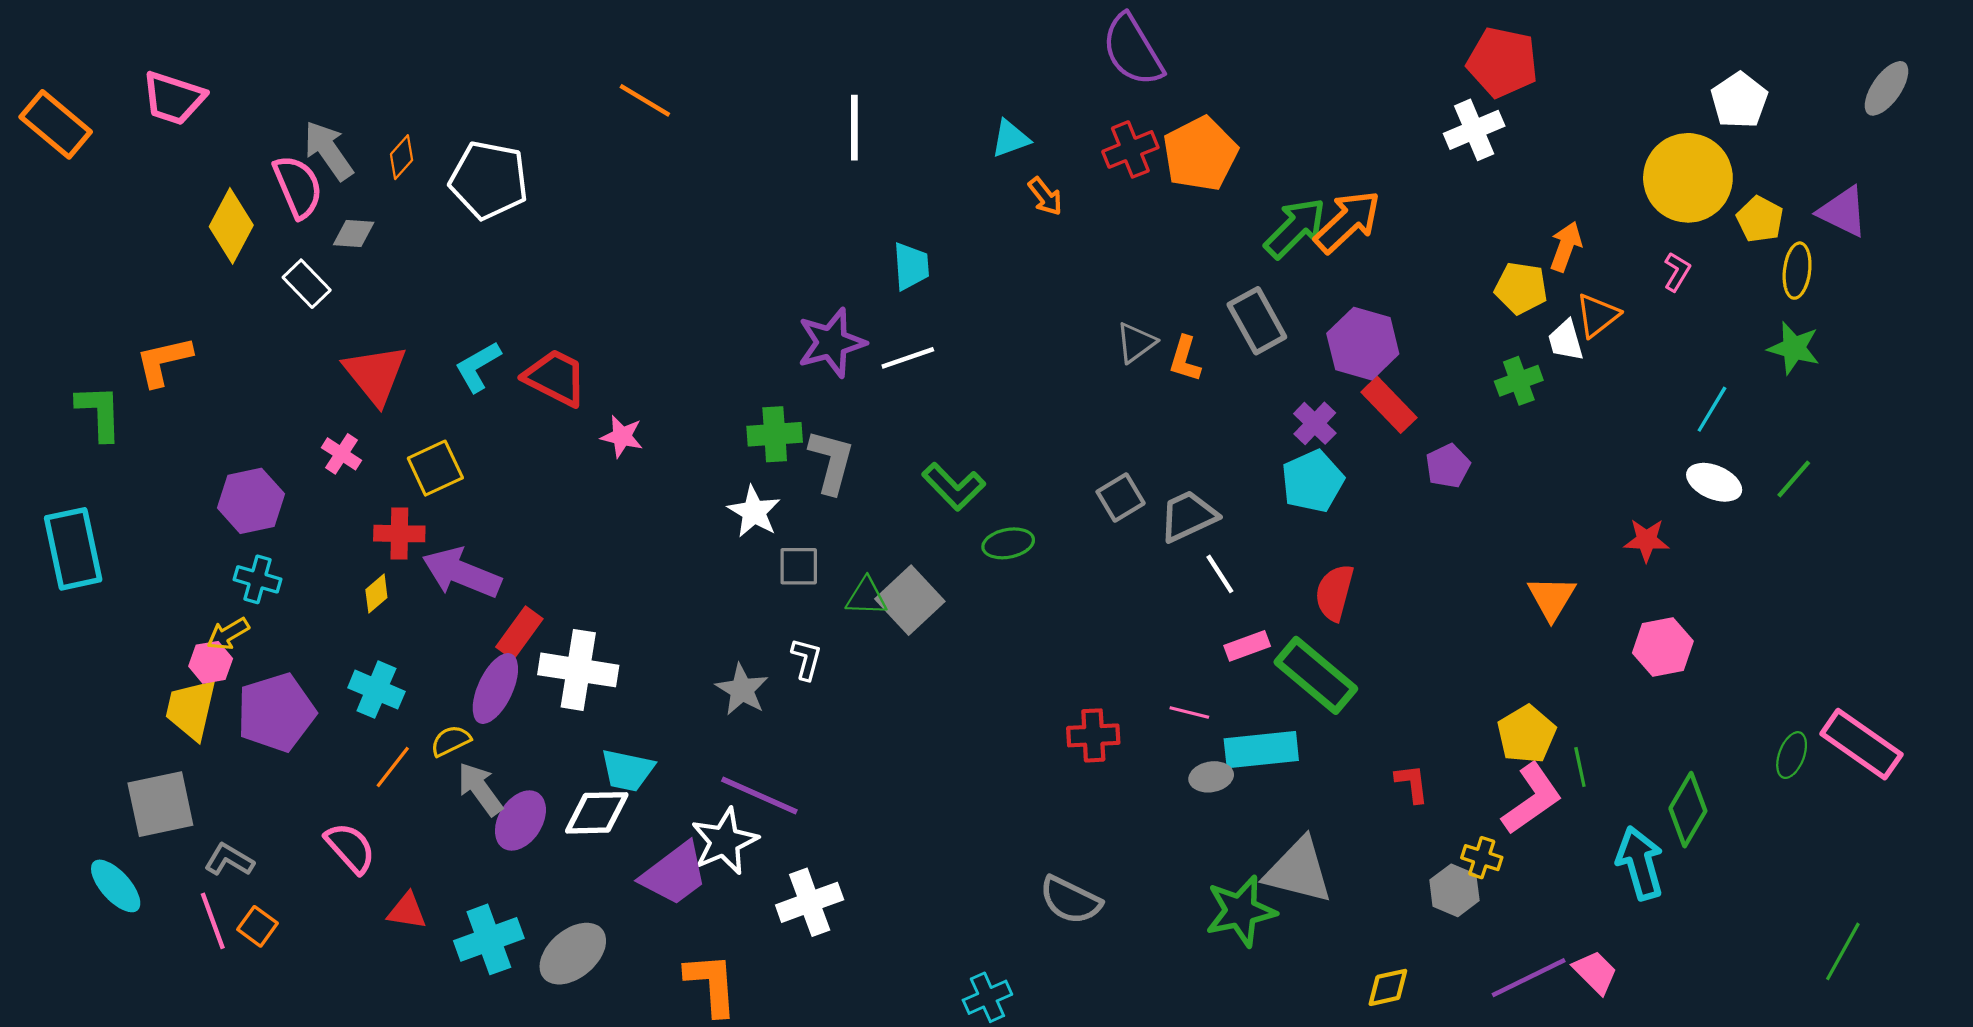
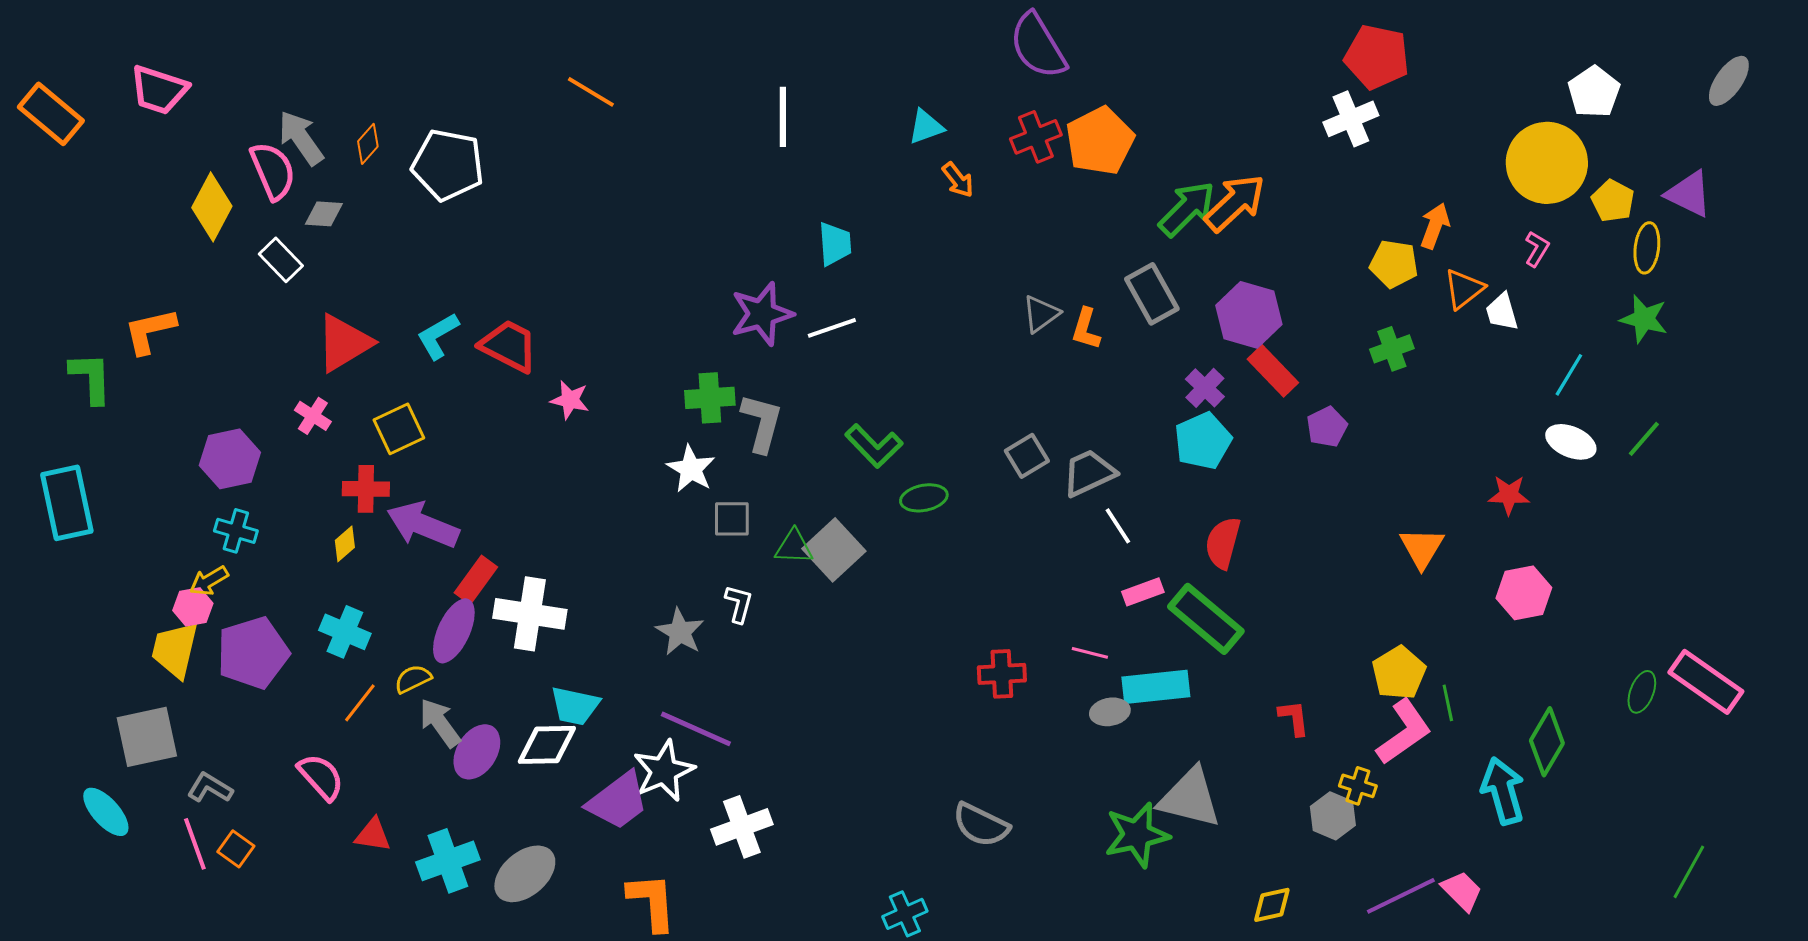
white trapezoid: (1566, 340) -> (1502, 312), moved
red triangle: (375, 374) -> (344, 343), turned 38

